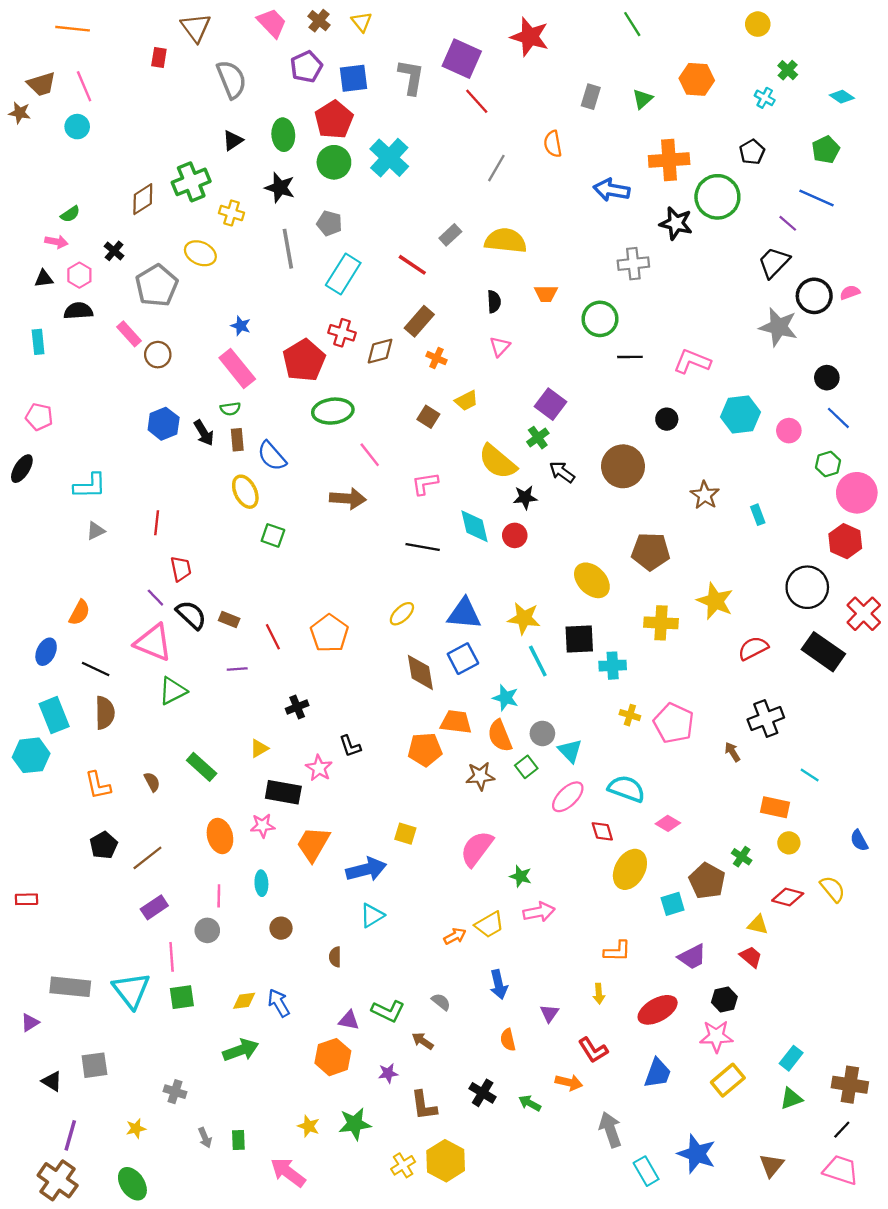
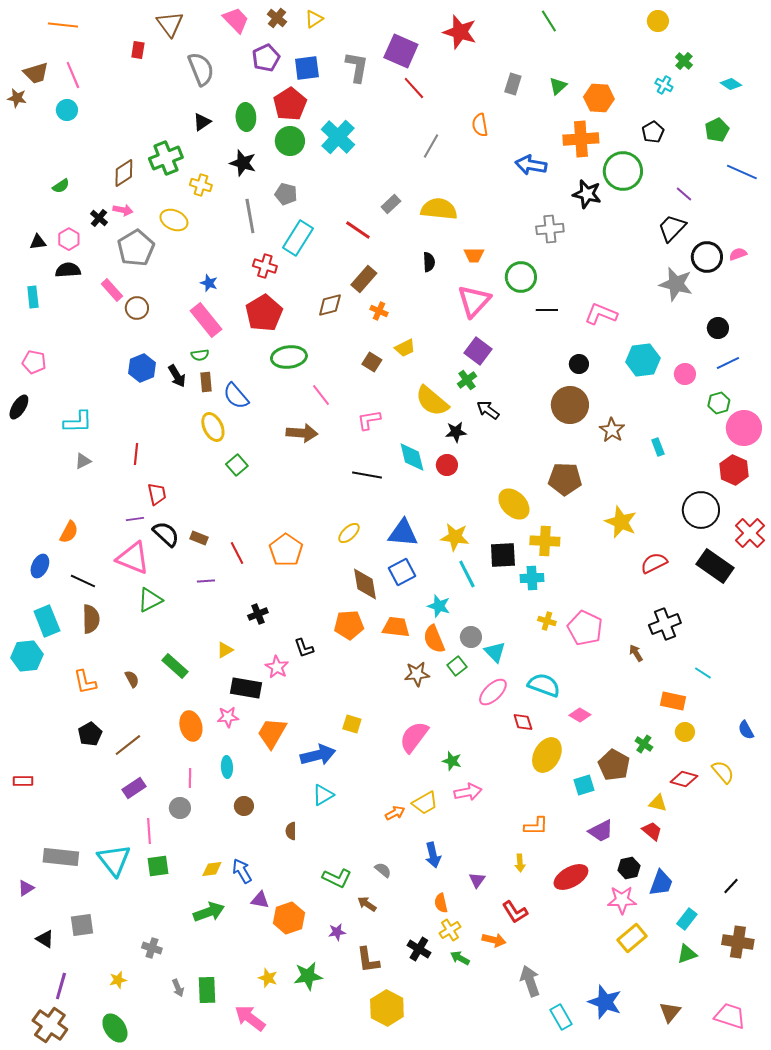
yellow triangle: (362, 22) -> (314, 19), turned 36
orange hexagon: (697, 79) -> (599, 98), moved
blue line: (816, 198) -> (742, 172), moved
pink arrow: (56, 242) -> (123, 210), moved
red cross: (342, 333) -> (265, 266), moved
pink triangle: (500, 347) -> (474, 301), moved, size x1.8
blue line: (838, 418) -> (728, 363), turned -70
brown circle: (623, 466) -> (570, 405), moved
green square: (273, 535) -> (237, 465), turned 30
purple line: (155, 598) -> (135, 519), turned -54
yellow cross: (661, 623) -> (545, 541), moved
orange pentagon: (425, 750) -> (349, 625), moved
purple triangle: (349, 1020) -> (260, 900), moved
blue trapezoid: (658, 1073) -> (661, 883), moved
black line: (842, 1130) -> (731, 886), moved
green rectangle: (238, 1140) -> (207, 990), size x1.5
yellow cross: (403, 1165) -> (450, 930), moved

